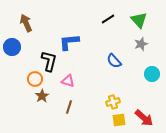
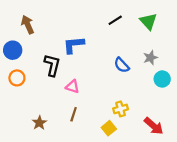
gray star: (141, 44) -> (150, 58), moved
orange circle: (35, 79) -> (17, 78), moved
brown star: (42, 96) -> (39, 123), moved
yellow square: (119, 120) -> (109, 128), moved, turned -32

